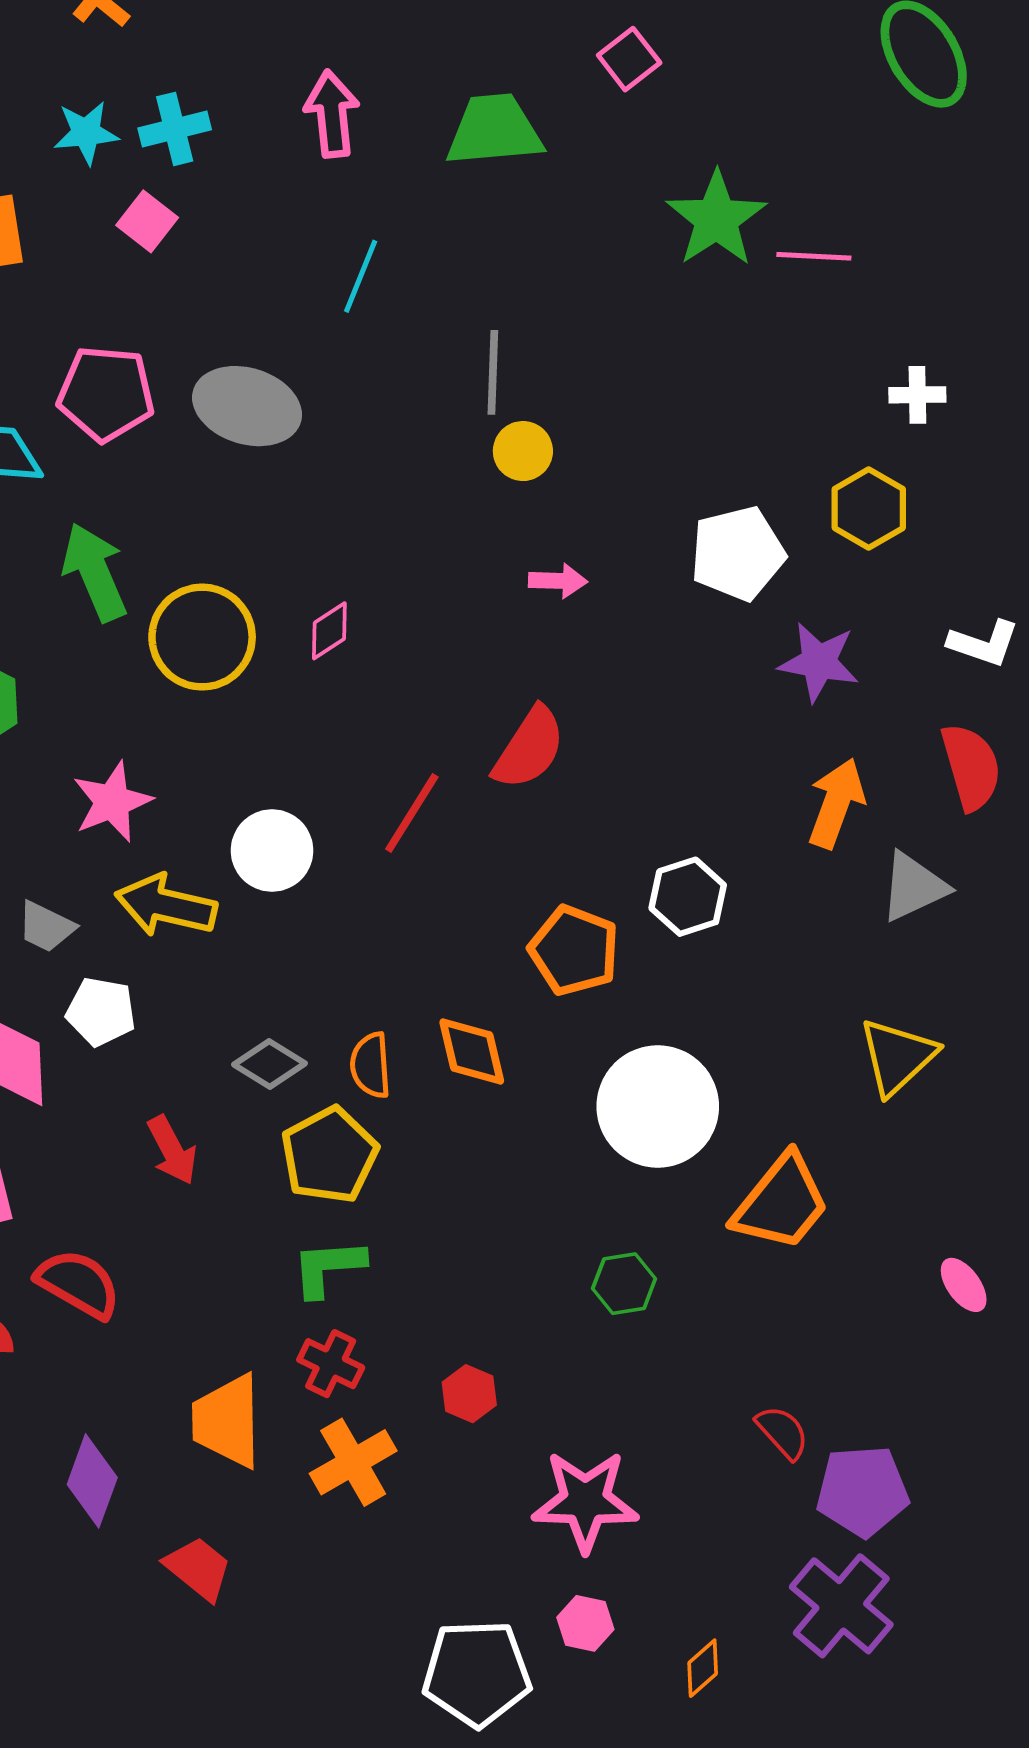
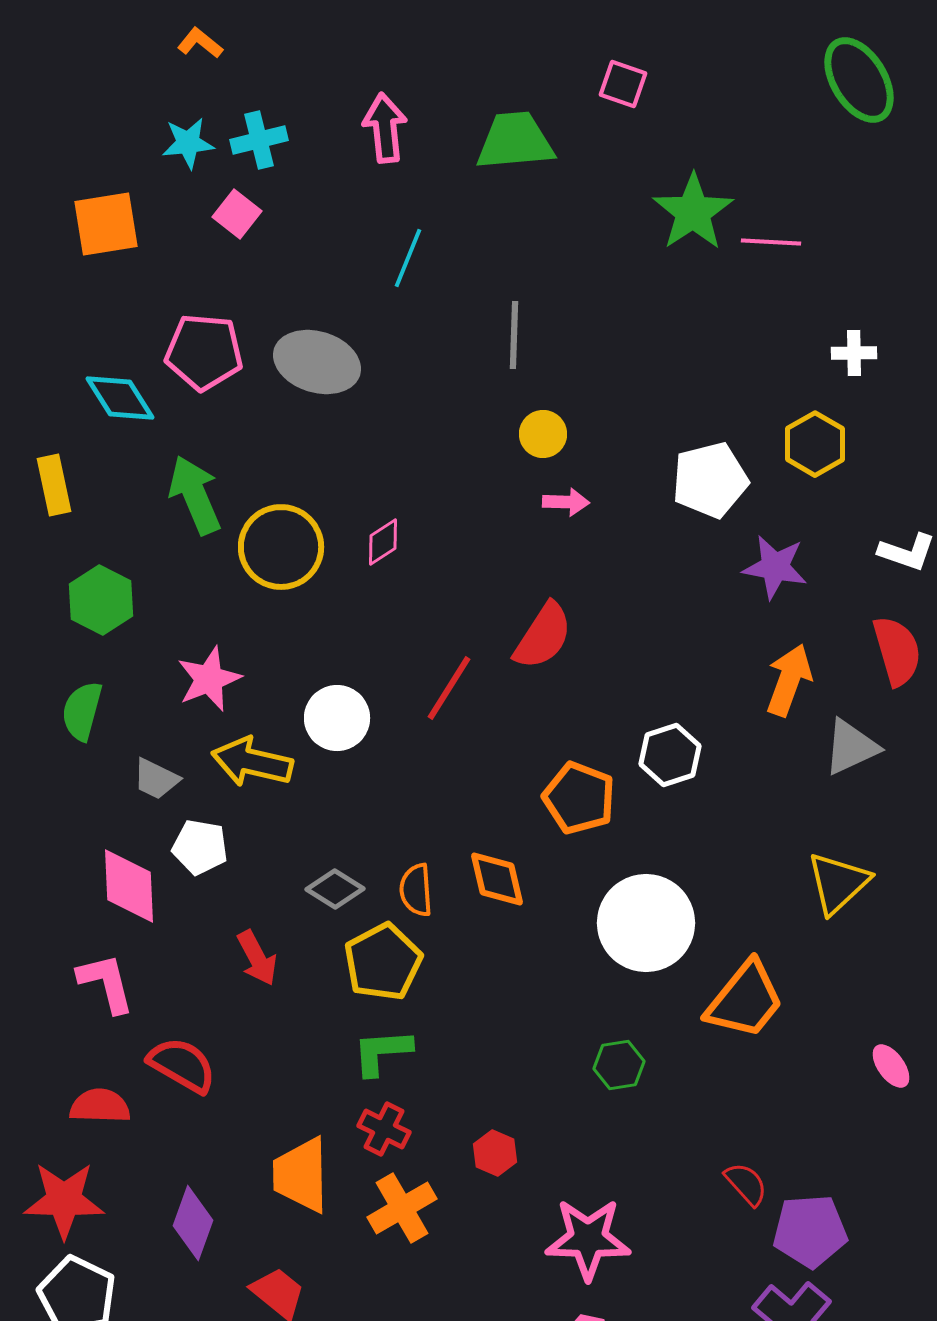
pink square: (629, 59) -> (623, 84), turned -33
yellow circle: (523, 451) -> (543, 434), moved

